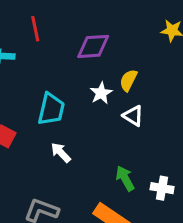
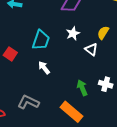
yellow semicircle: (128, 80) -> (103, 33), moved
white cross: (162, 188) -> (106, 84), moved

